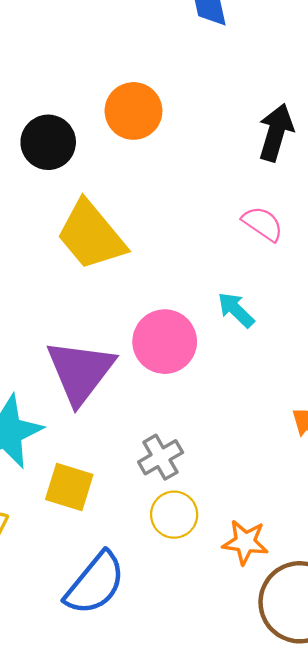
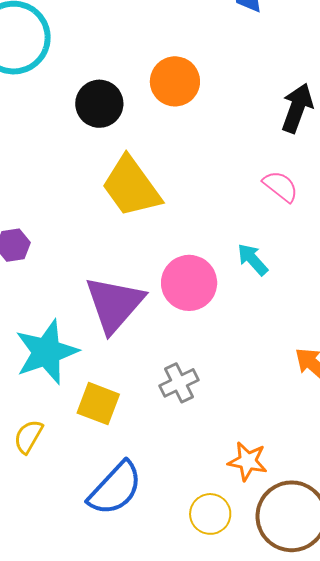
yellow circle: (174, 515) -> (210, 514), moved

